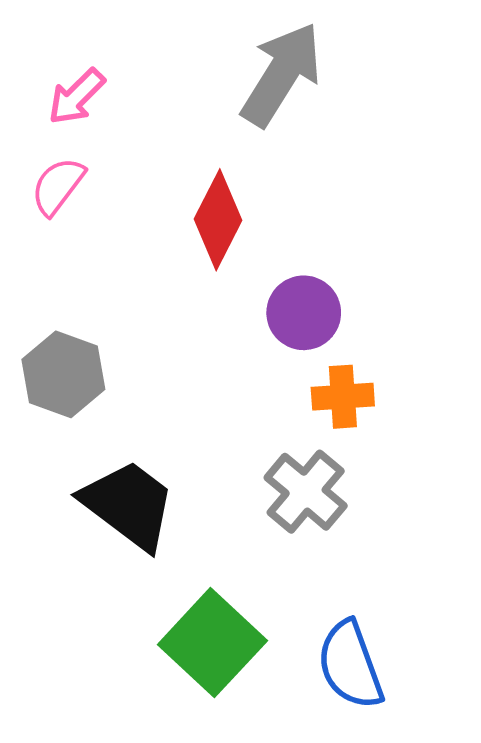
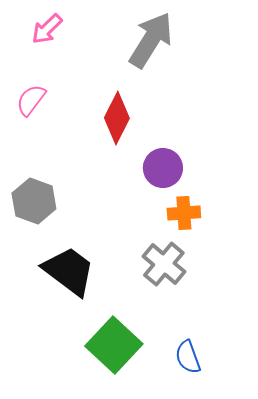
pink arrow: (76, 97) -> (47, 29), moved
blue semicircle: (350, 665) -> (188, 357), size x0.7

